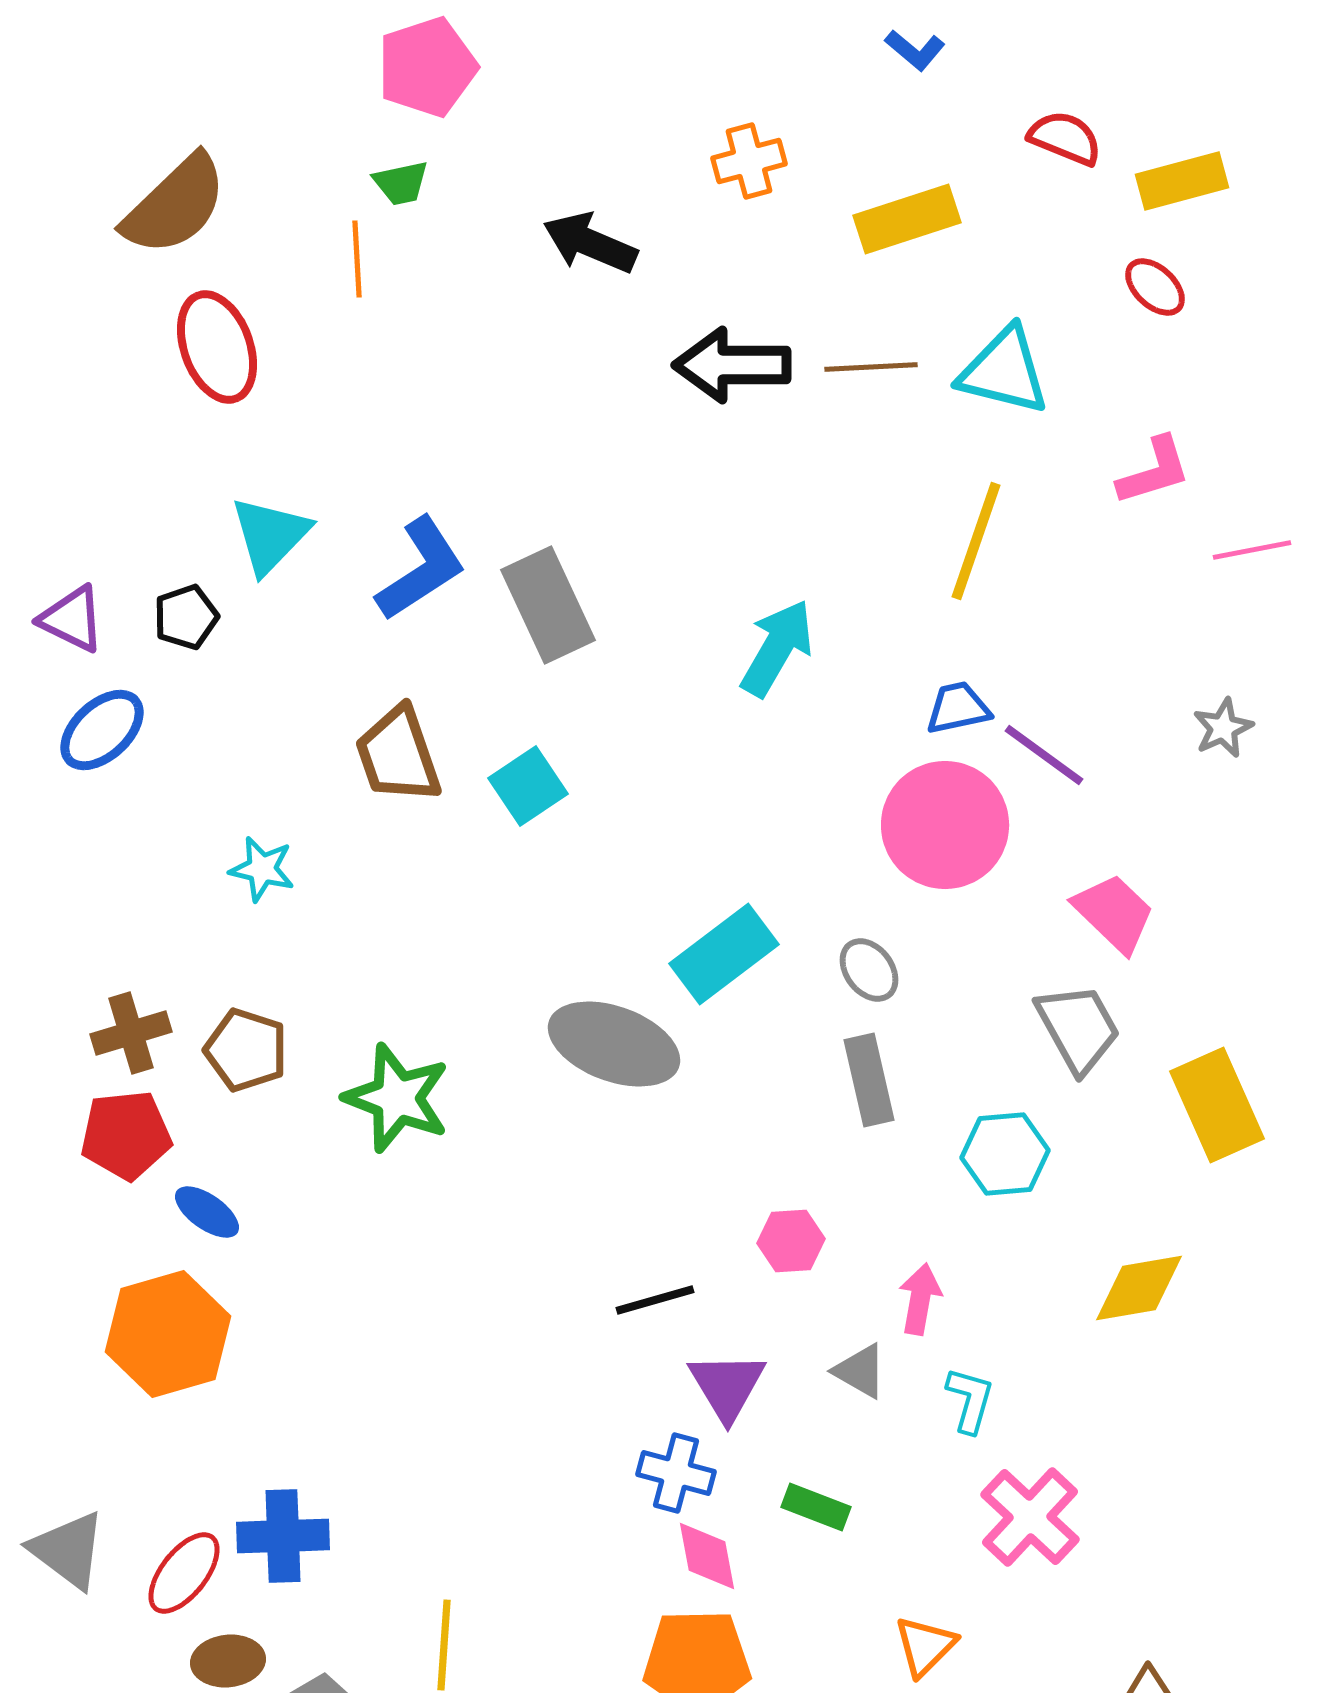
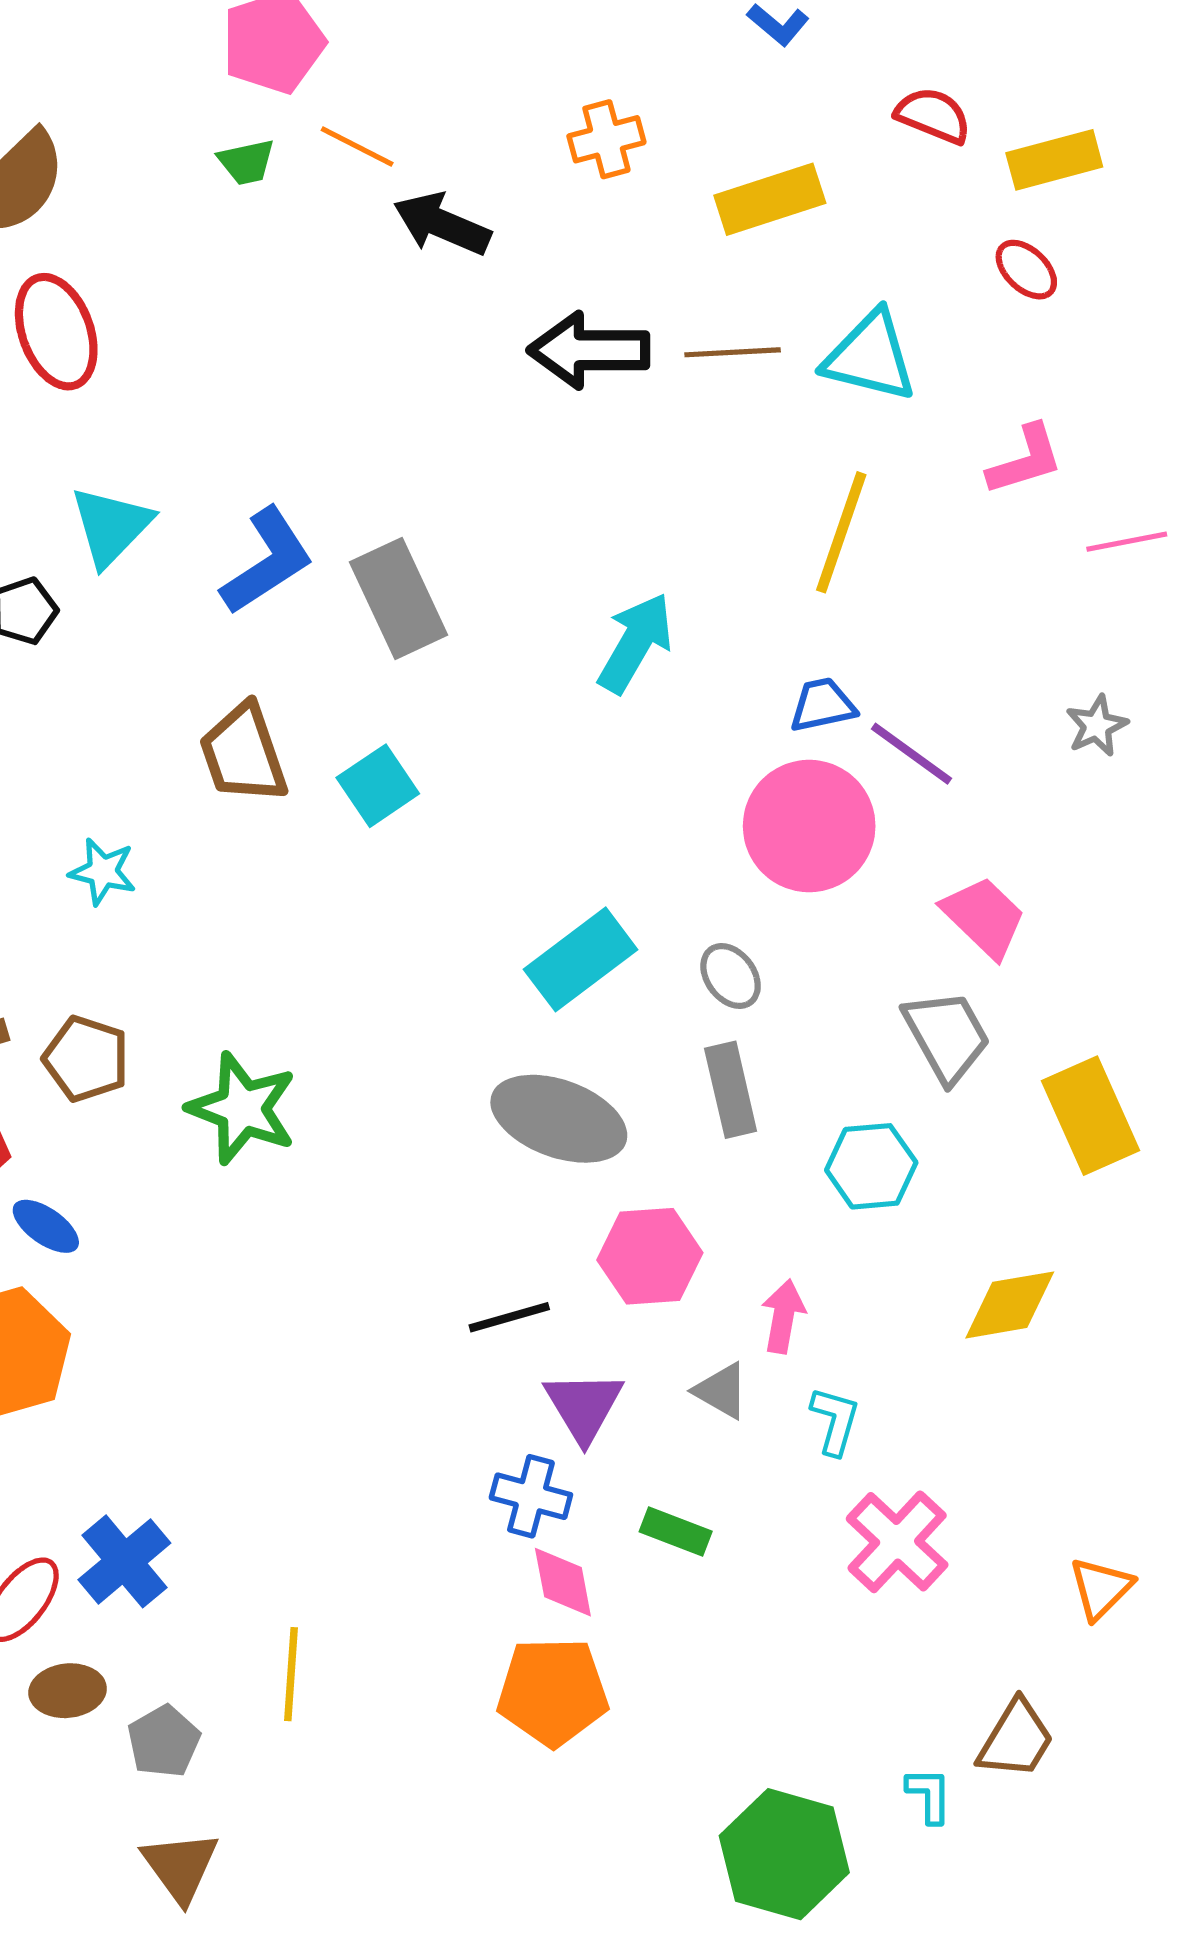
orange line: (357, 259) -> (357, 146), moved, turned -60
gray ellipse: (614, 1044) -> (559, 1119), moved
pink hexagon: (791, 1241) -> (650, 1256), size x1.5
blue cross: (283, 1536) -> (124, 1561), turned -38
orange triangle: (925, 1646) -> (1101, 1588), moved

